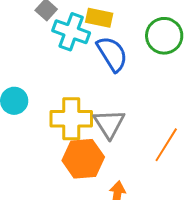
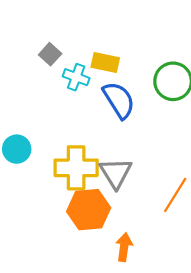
cyan cross: (71, 32) -> (76, 77), size x0.7

